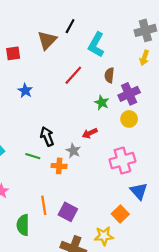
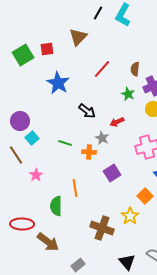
black line: (70, 26) -> (98, 13), moved
cyan L-shape: (96, 45) -> (123, 15), moved
blue star: (25, 91) -> (58, 83), size x1.6
black arrow: (47, 136) -> (87, 111), moved, turned 150
purple square: (68, 212) -> (112, 173), moved, turned 30
yellow star: (104, 236) -> (130, 216), turned -30

